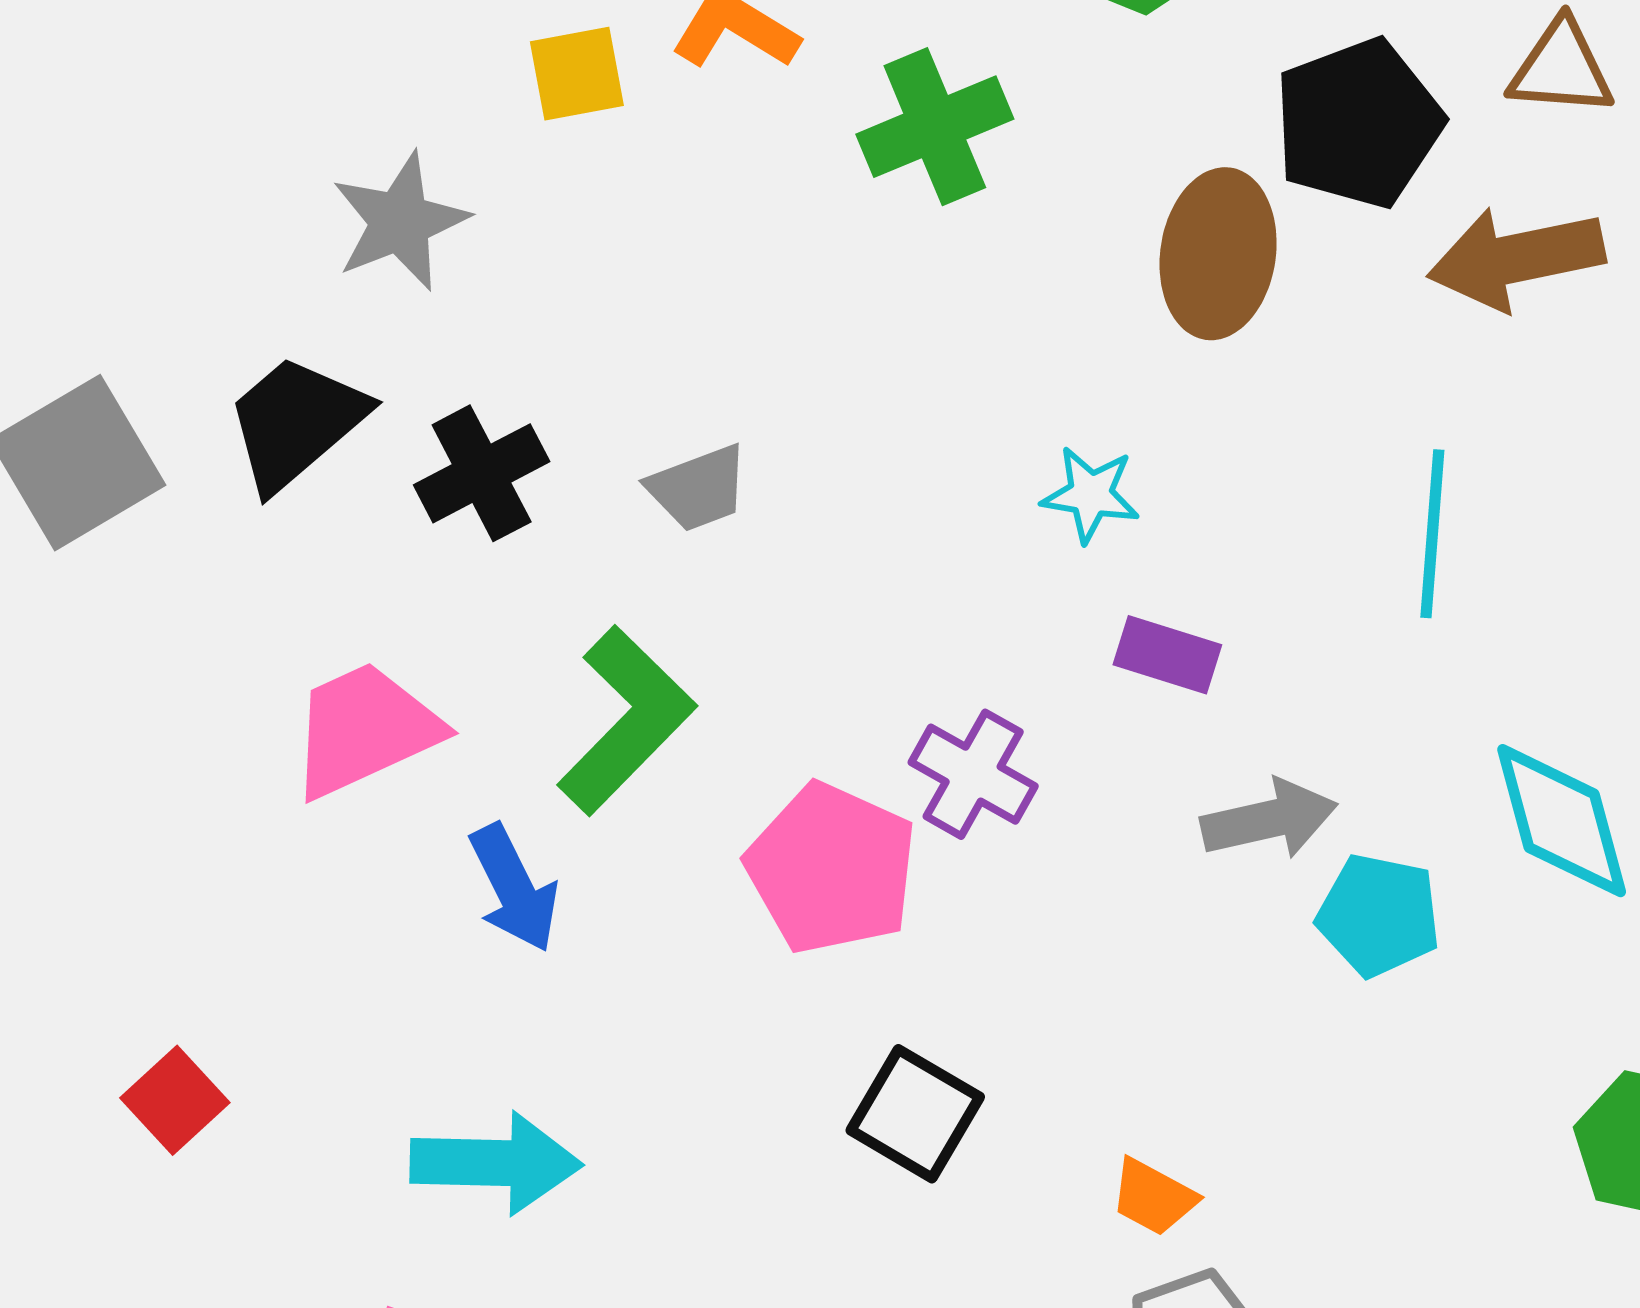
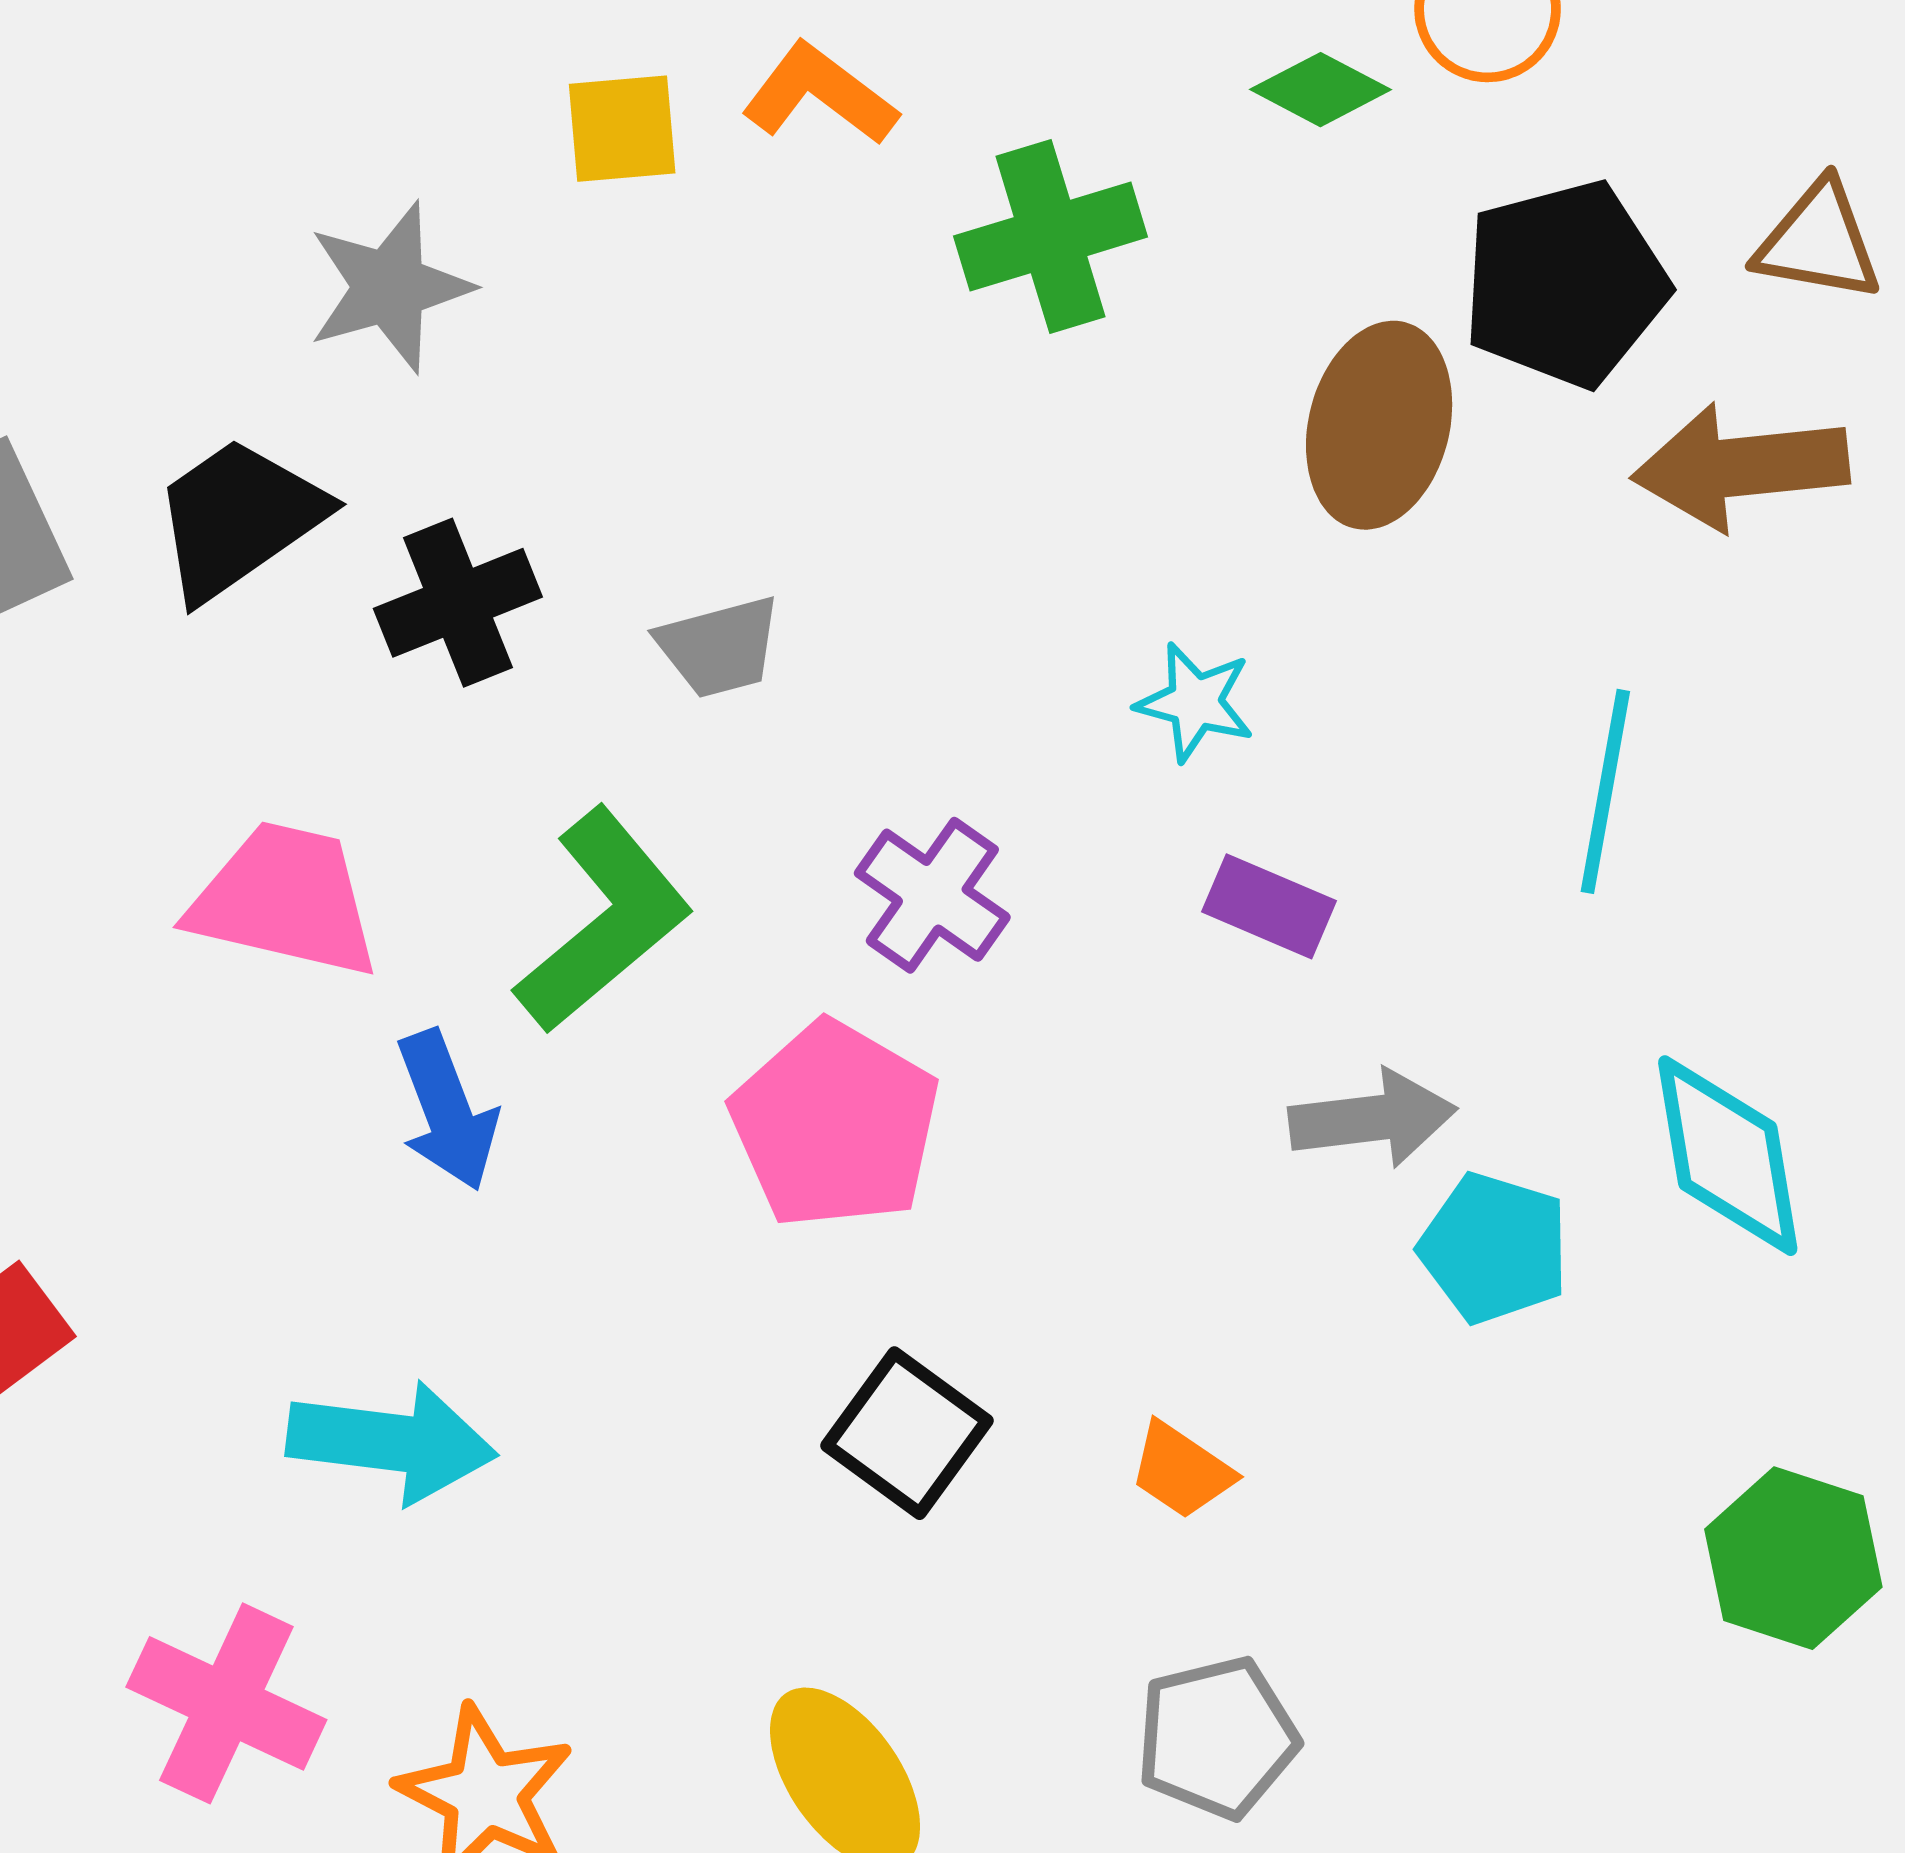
pink trapezoid: (365, 730) -> (285, 900), turned 32
purple cross: (973, 774) -> (932, 895), moved
orange trapezoid: (1153, 1197) -> (1181, 1470), moved

